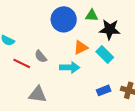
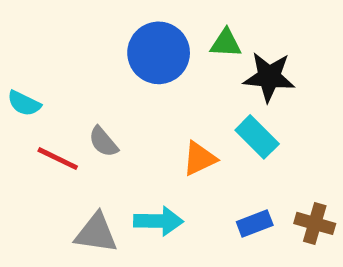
orange triangle: (81, 47) -> (199, 159), moved
cyan arrow: (70, 67) -> (159, 221), moved

